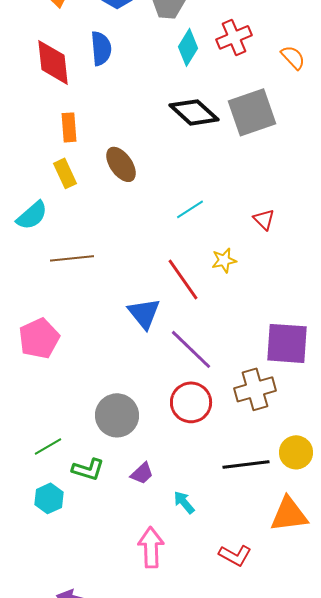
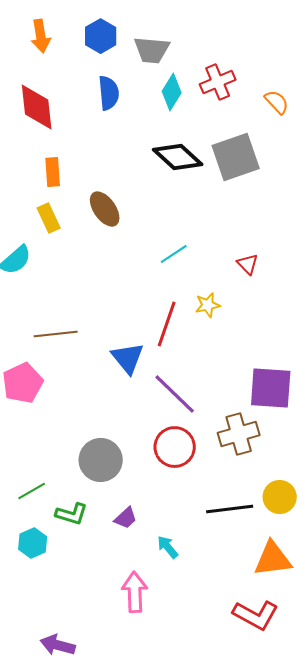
blue semicircle: (101, 48) -> (109, 93), moved
brown line: (72, 258) -> (56, 334), moved
red line: (183, 279) -> (167, 324), turned 54
red L-shape: (235, 555) -> (256, 615), moved, size x1.4

